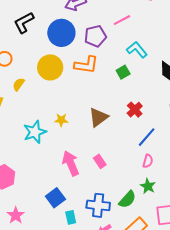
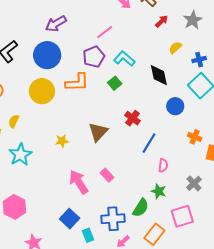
purple pentagon: (95, 36) -> (94, 57), moved
yellow semicircle: (19, 84) -> (14, 121), moved
cyan star: (35, 132) -> (20, 155), moved
pink semicircle: (148, 161) -> (163, 165), moved

